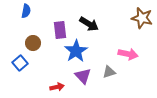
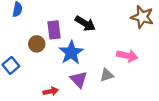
brown circle: (33, 43) -> (37, 44), moved

